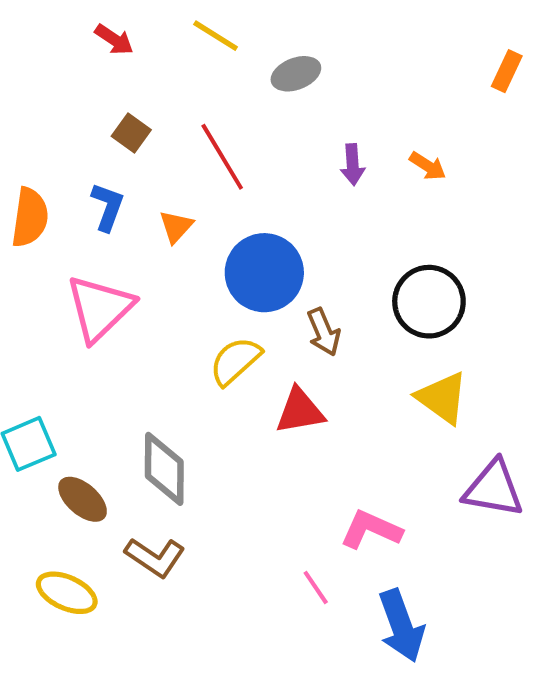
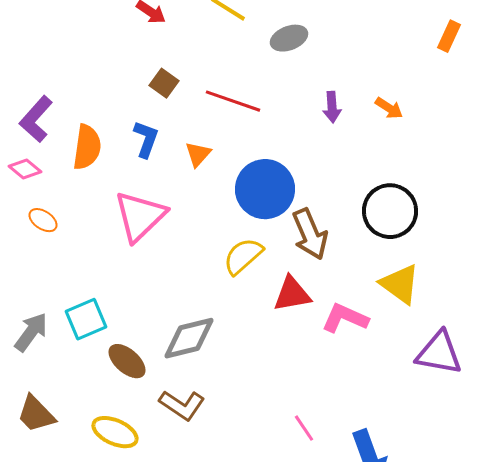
red line: (222, 157) -> (233, 101), turned -40
brown arrow: (324, 332) -> (310, 234), size x1.4
gray diamond: (164, 469) -> (189, 338), turned 76
pink L-shape: (371, 530) -> (345, 318), moved

